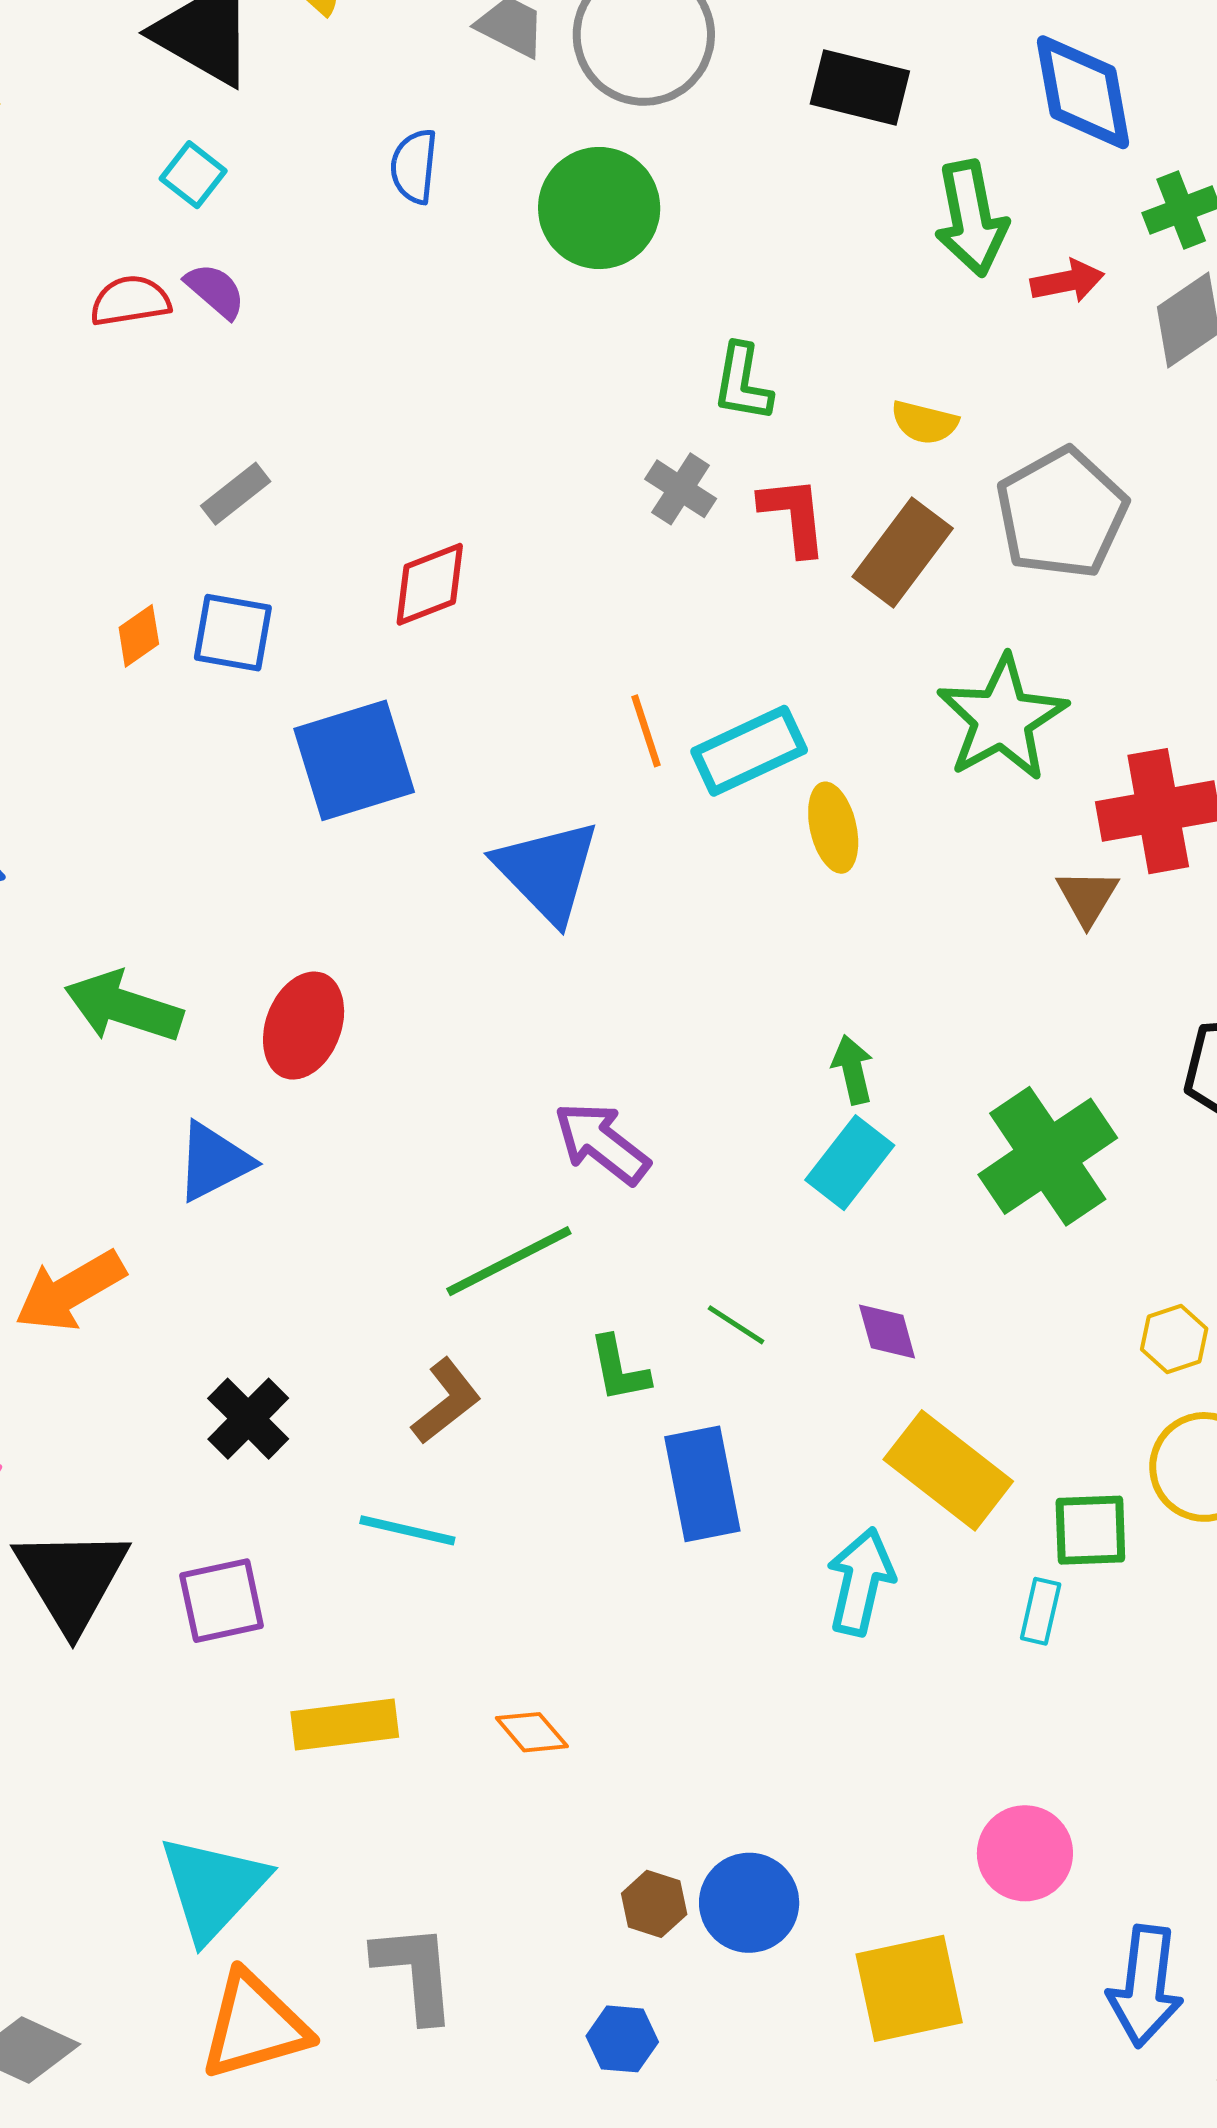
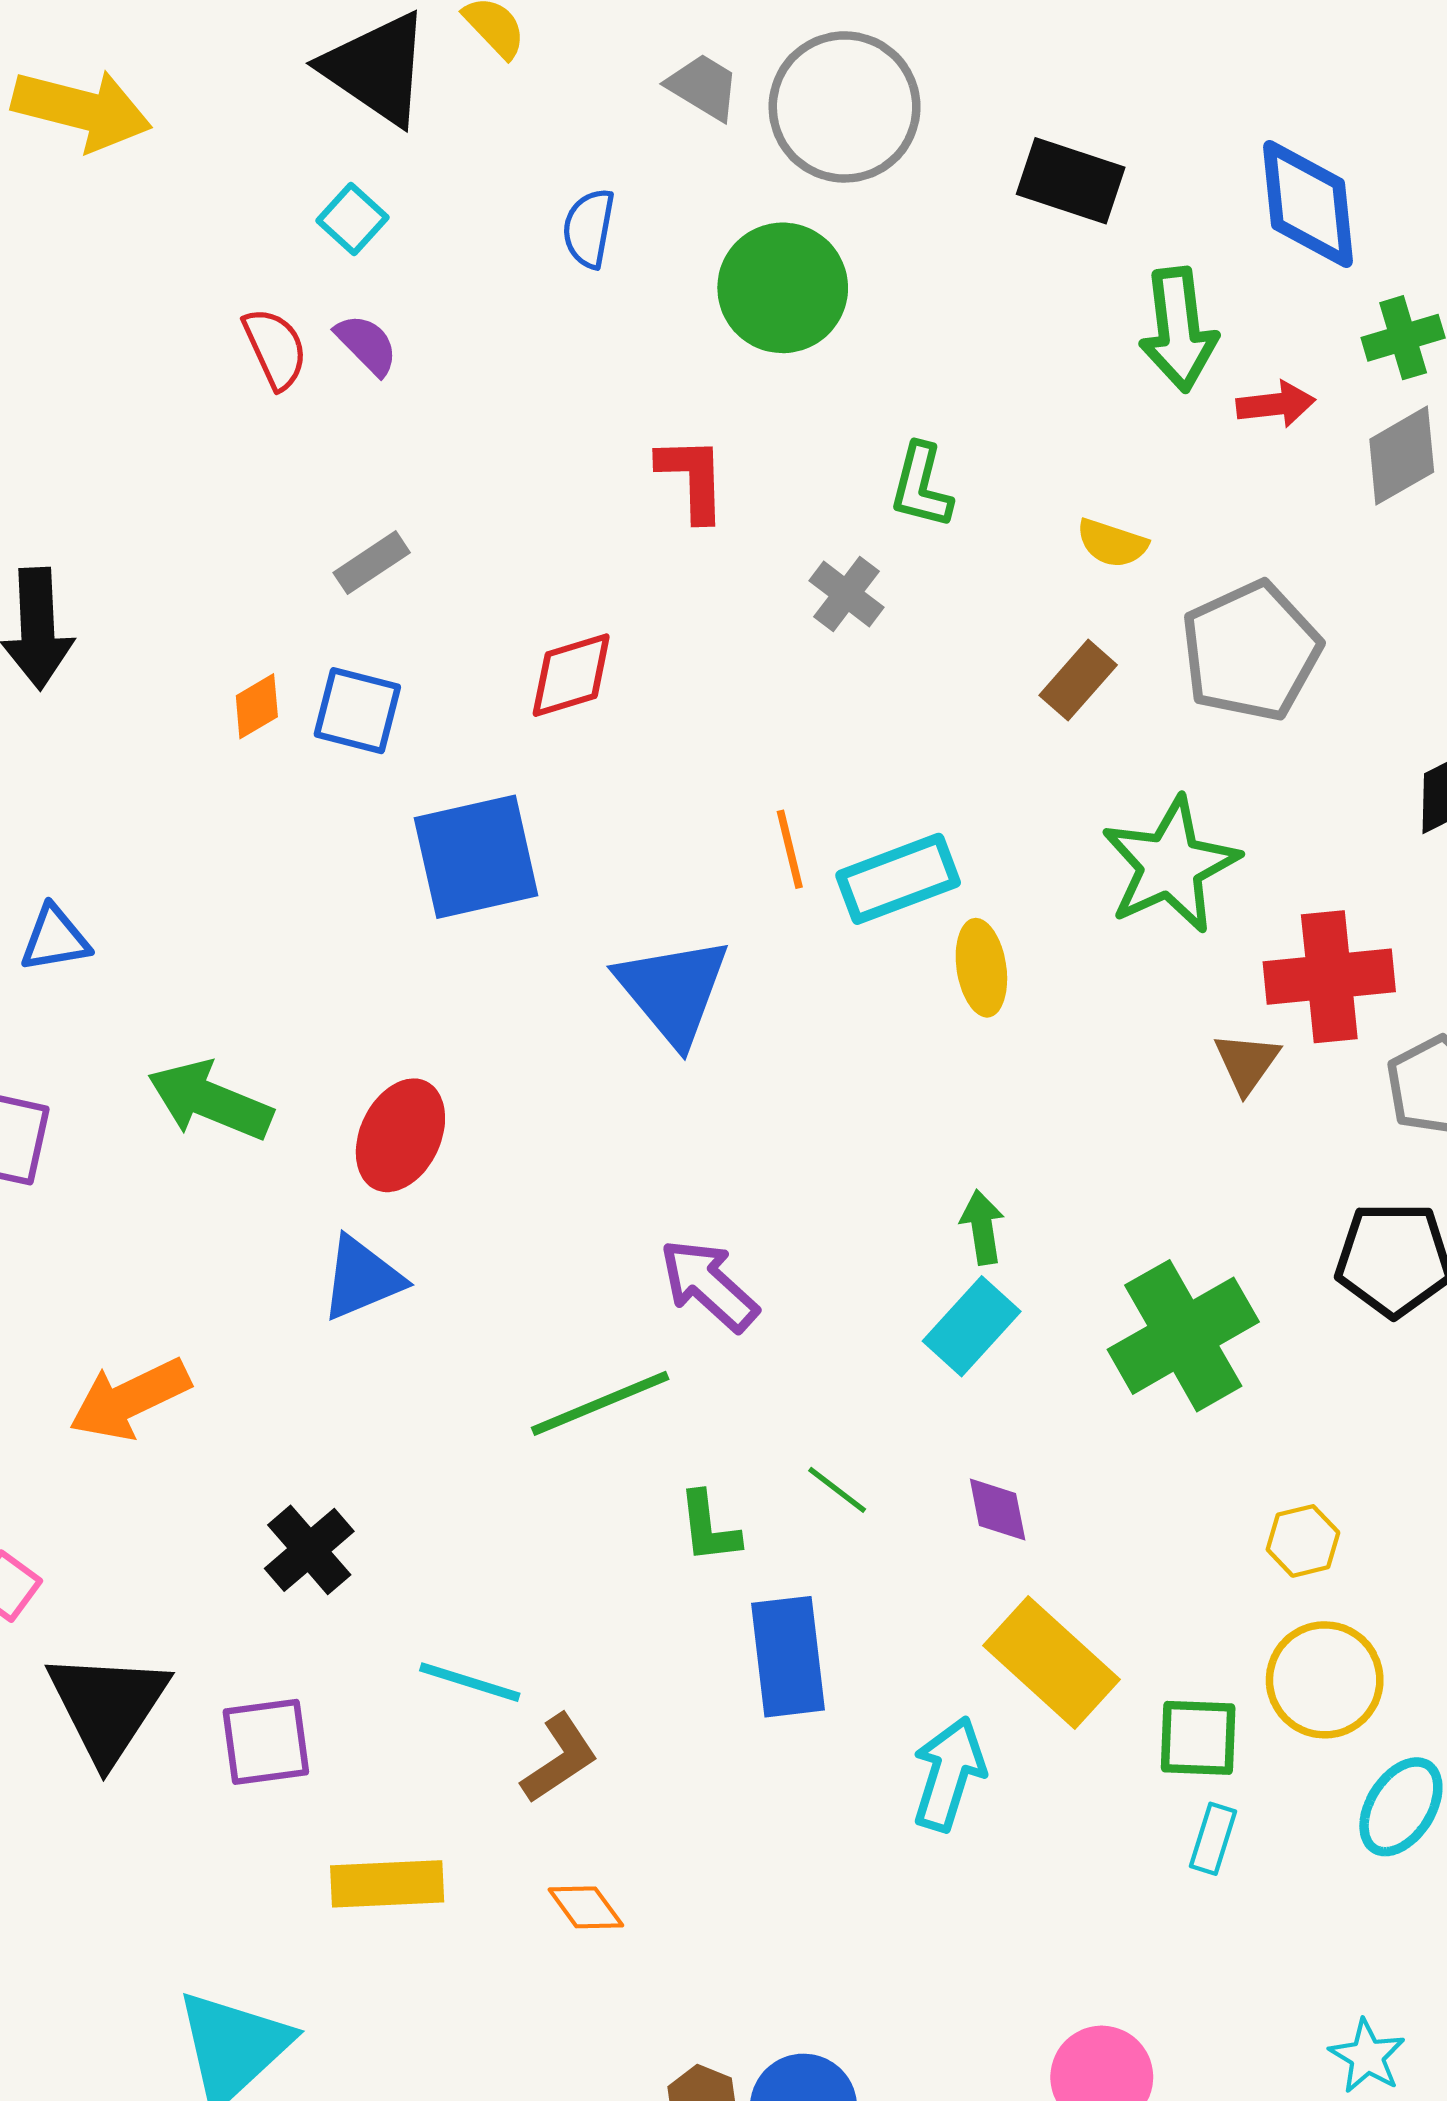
red semicircle: (130, 301) -> (275, 348), turned 70
red L-shape: (794, 516) -> (692, 478), moved
brown rectangle: (903, 552) -> (1078, 680), size x0.7
blue triangle: (214, 1162) -> (362, 1278), moved
brown L-shape: (446, 1401) -> (559, 1759), moved
cyan rectangle: (1041, 1611) -> (1213, 1839), moved

